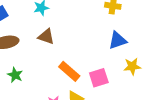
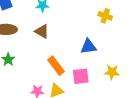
blue triangle: (118, 40) -> (88, 46), moved

